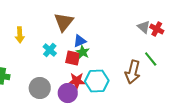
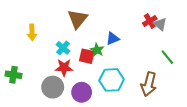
red cross: (157, 29) -> (150, 21), moved, turned 32
blue triangle: (80, 41) -> (113, 39), moved
brown arrow: (133, 72) -> (149, 84), moved
red star: (77, 81) -> (64, 68), moved

